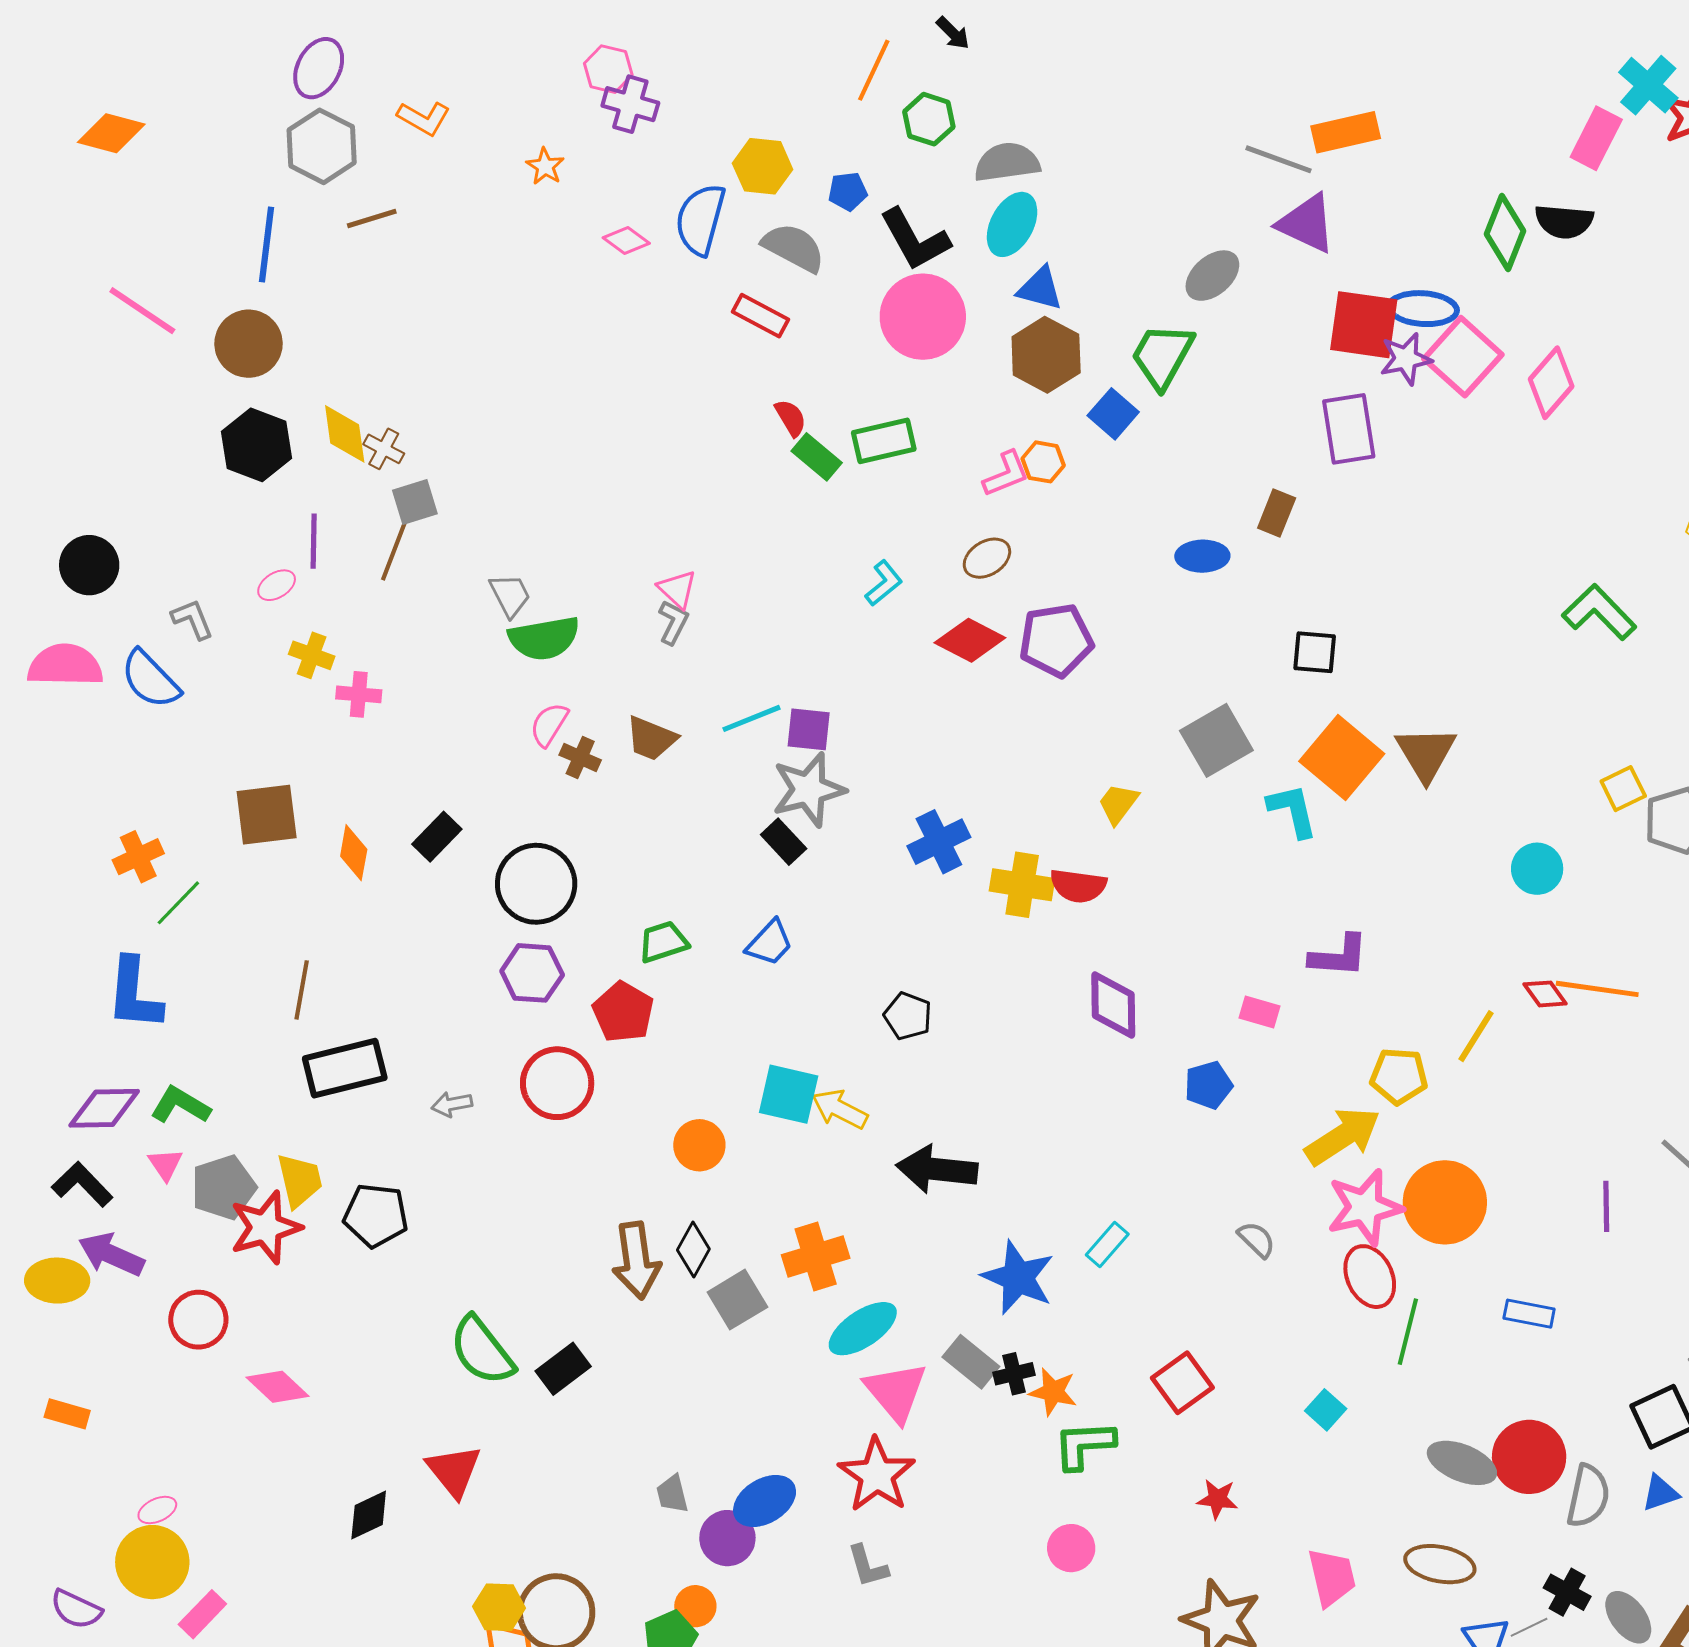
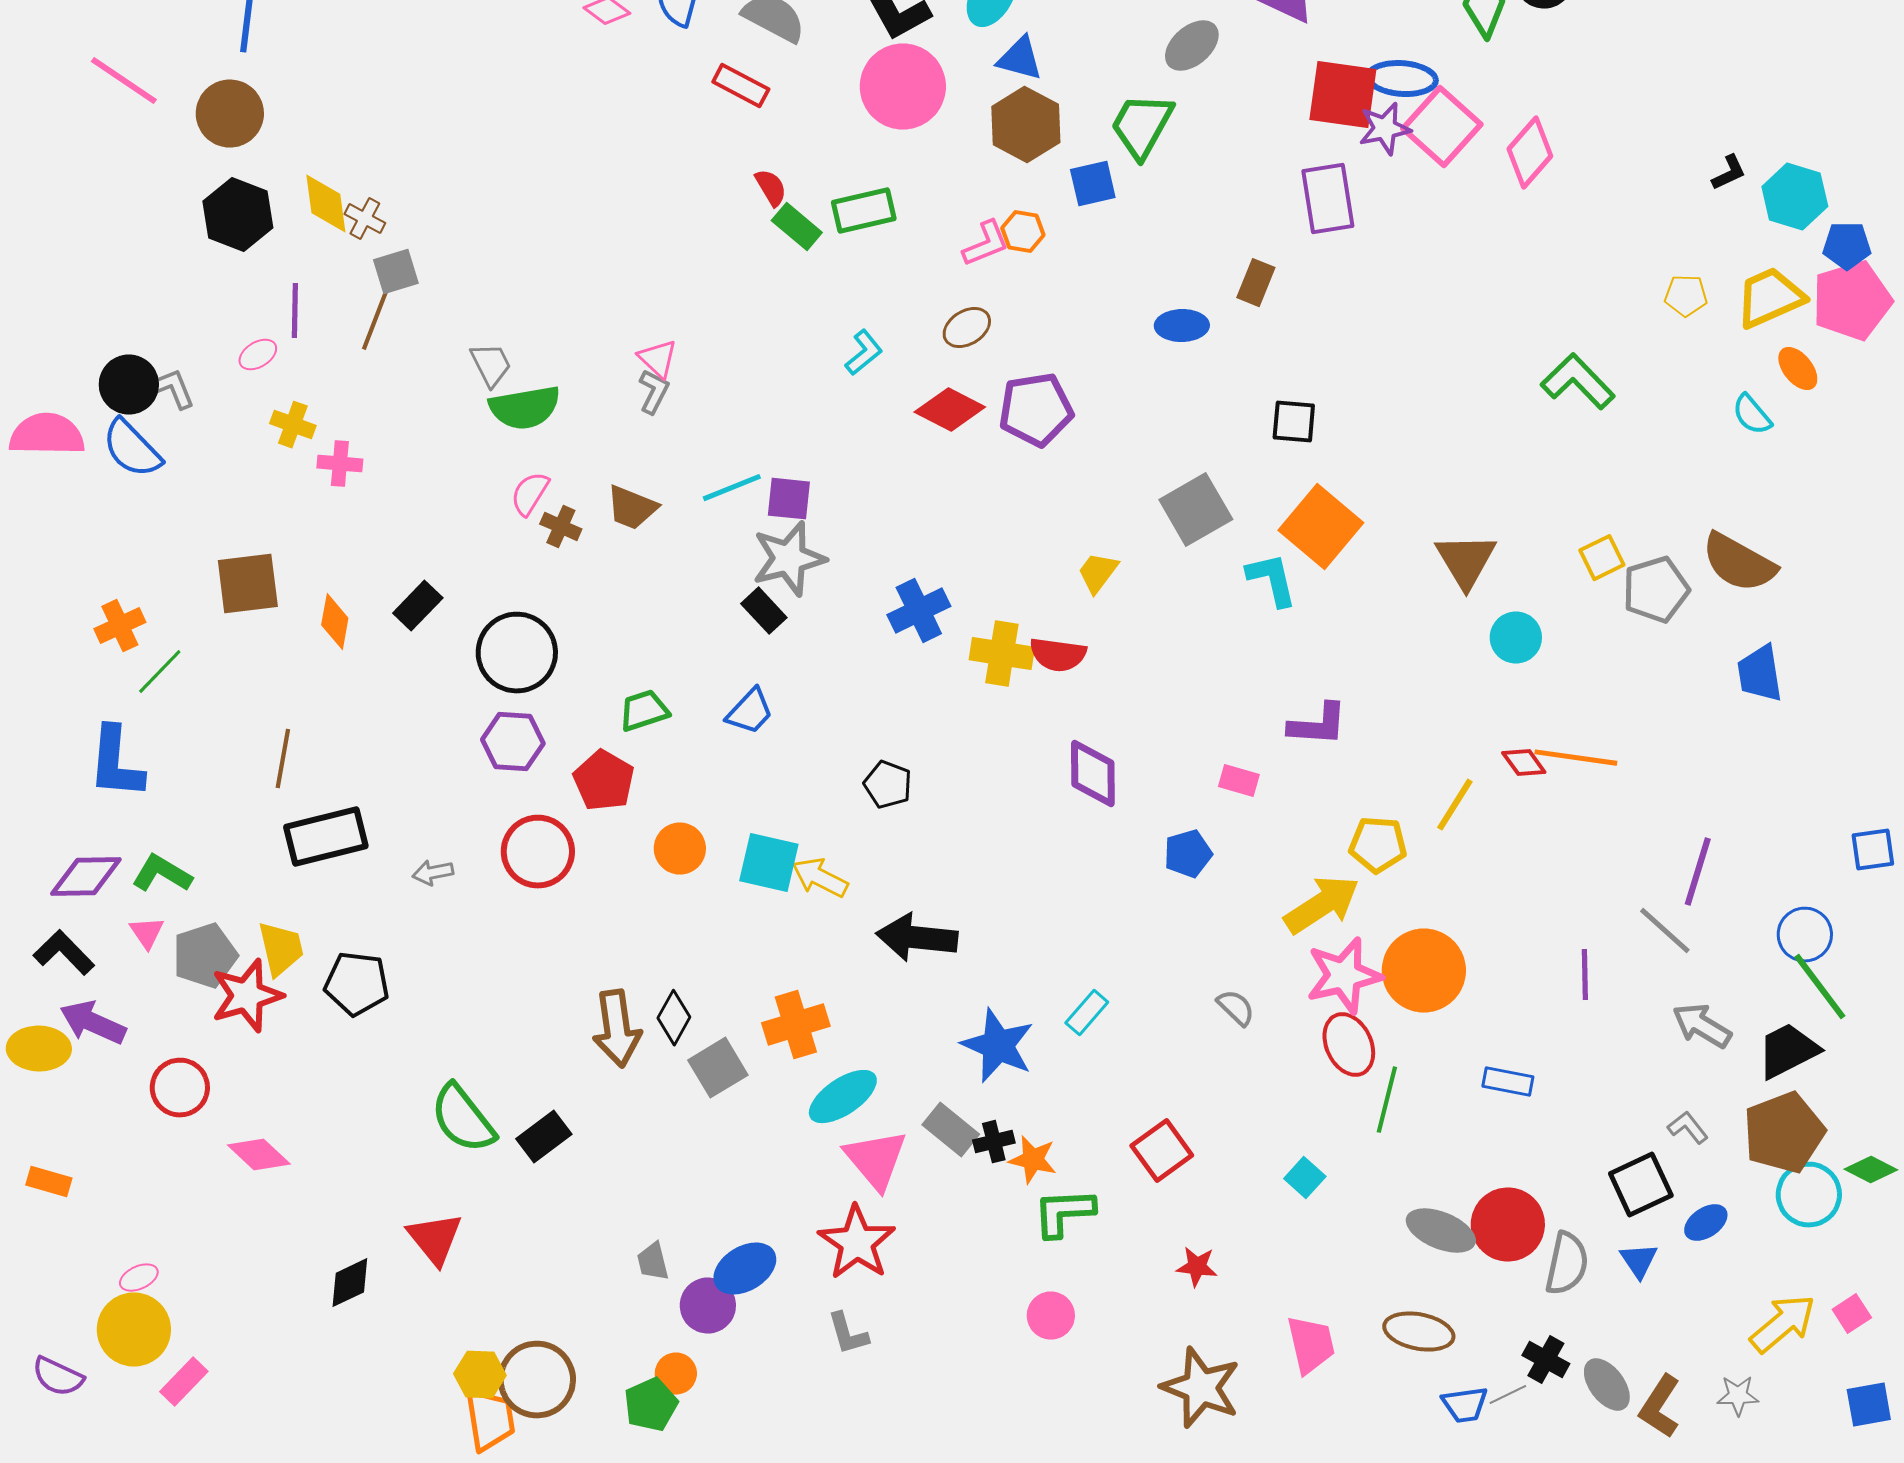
blue square: (1113, 414) -> (1093, 184), turned 36
black circle: (89, 565) -> (129, 385), moved
brown triangle: (1426, 754) -> (1466, 561), moved
orange circle: (699, 1145) -> (680, 849), moved
blue triangle: (1660, 1493) -> (1639, 1261), turned -45

